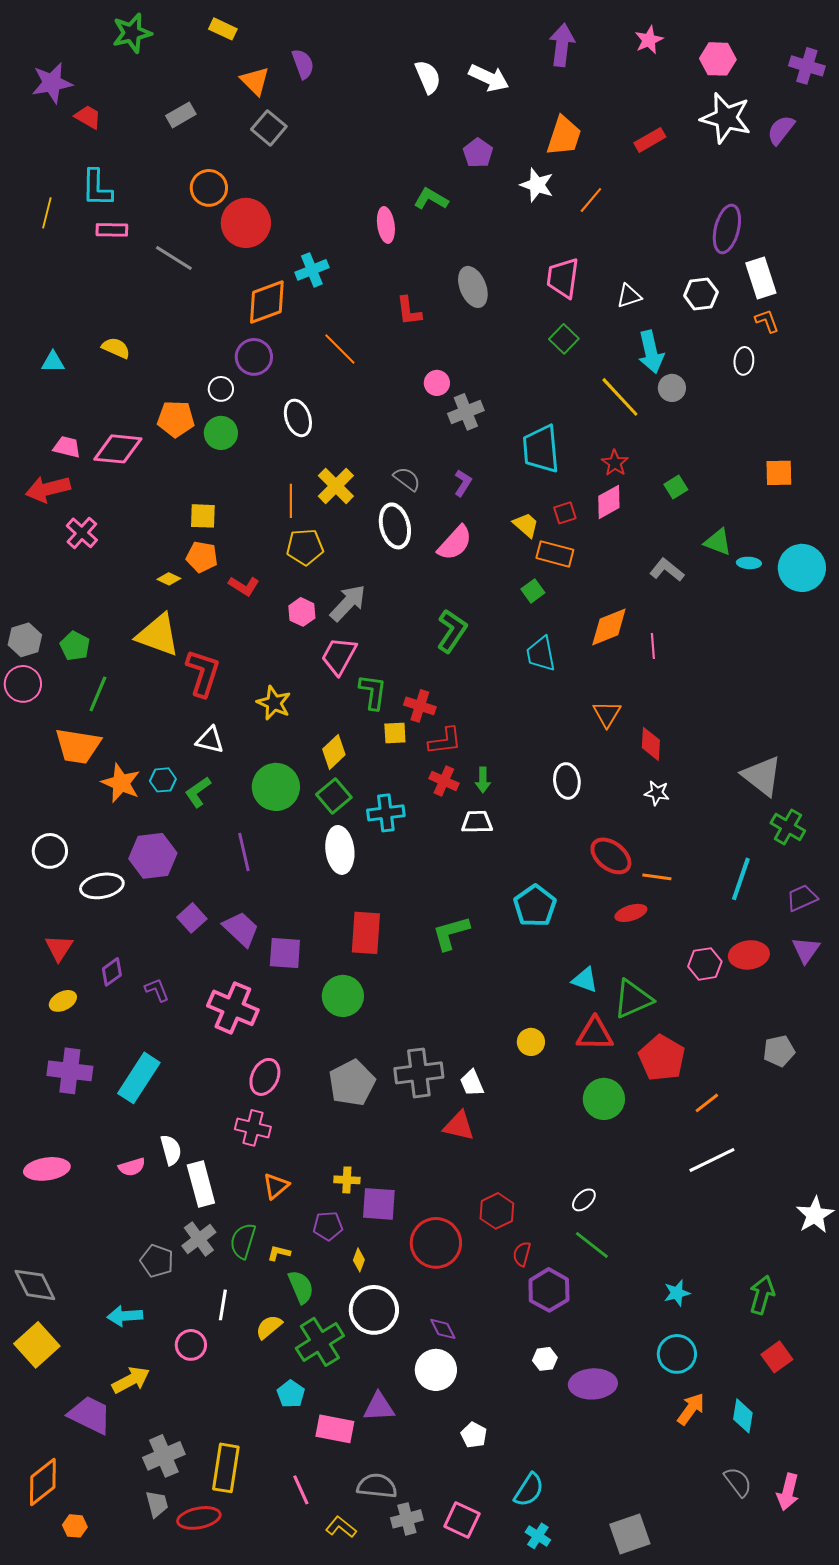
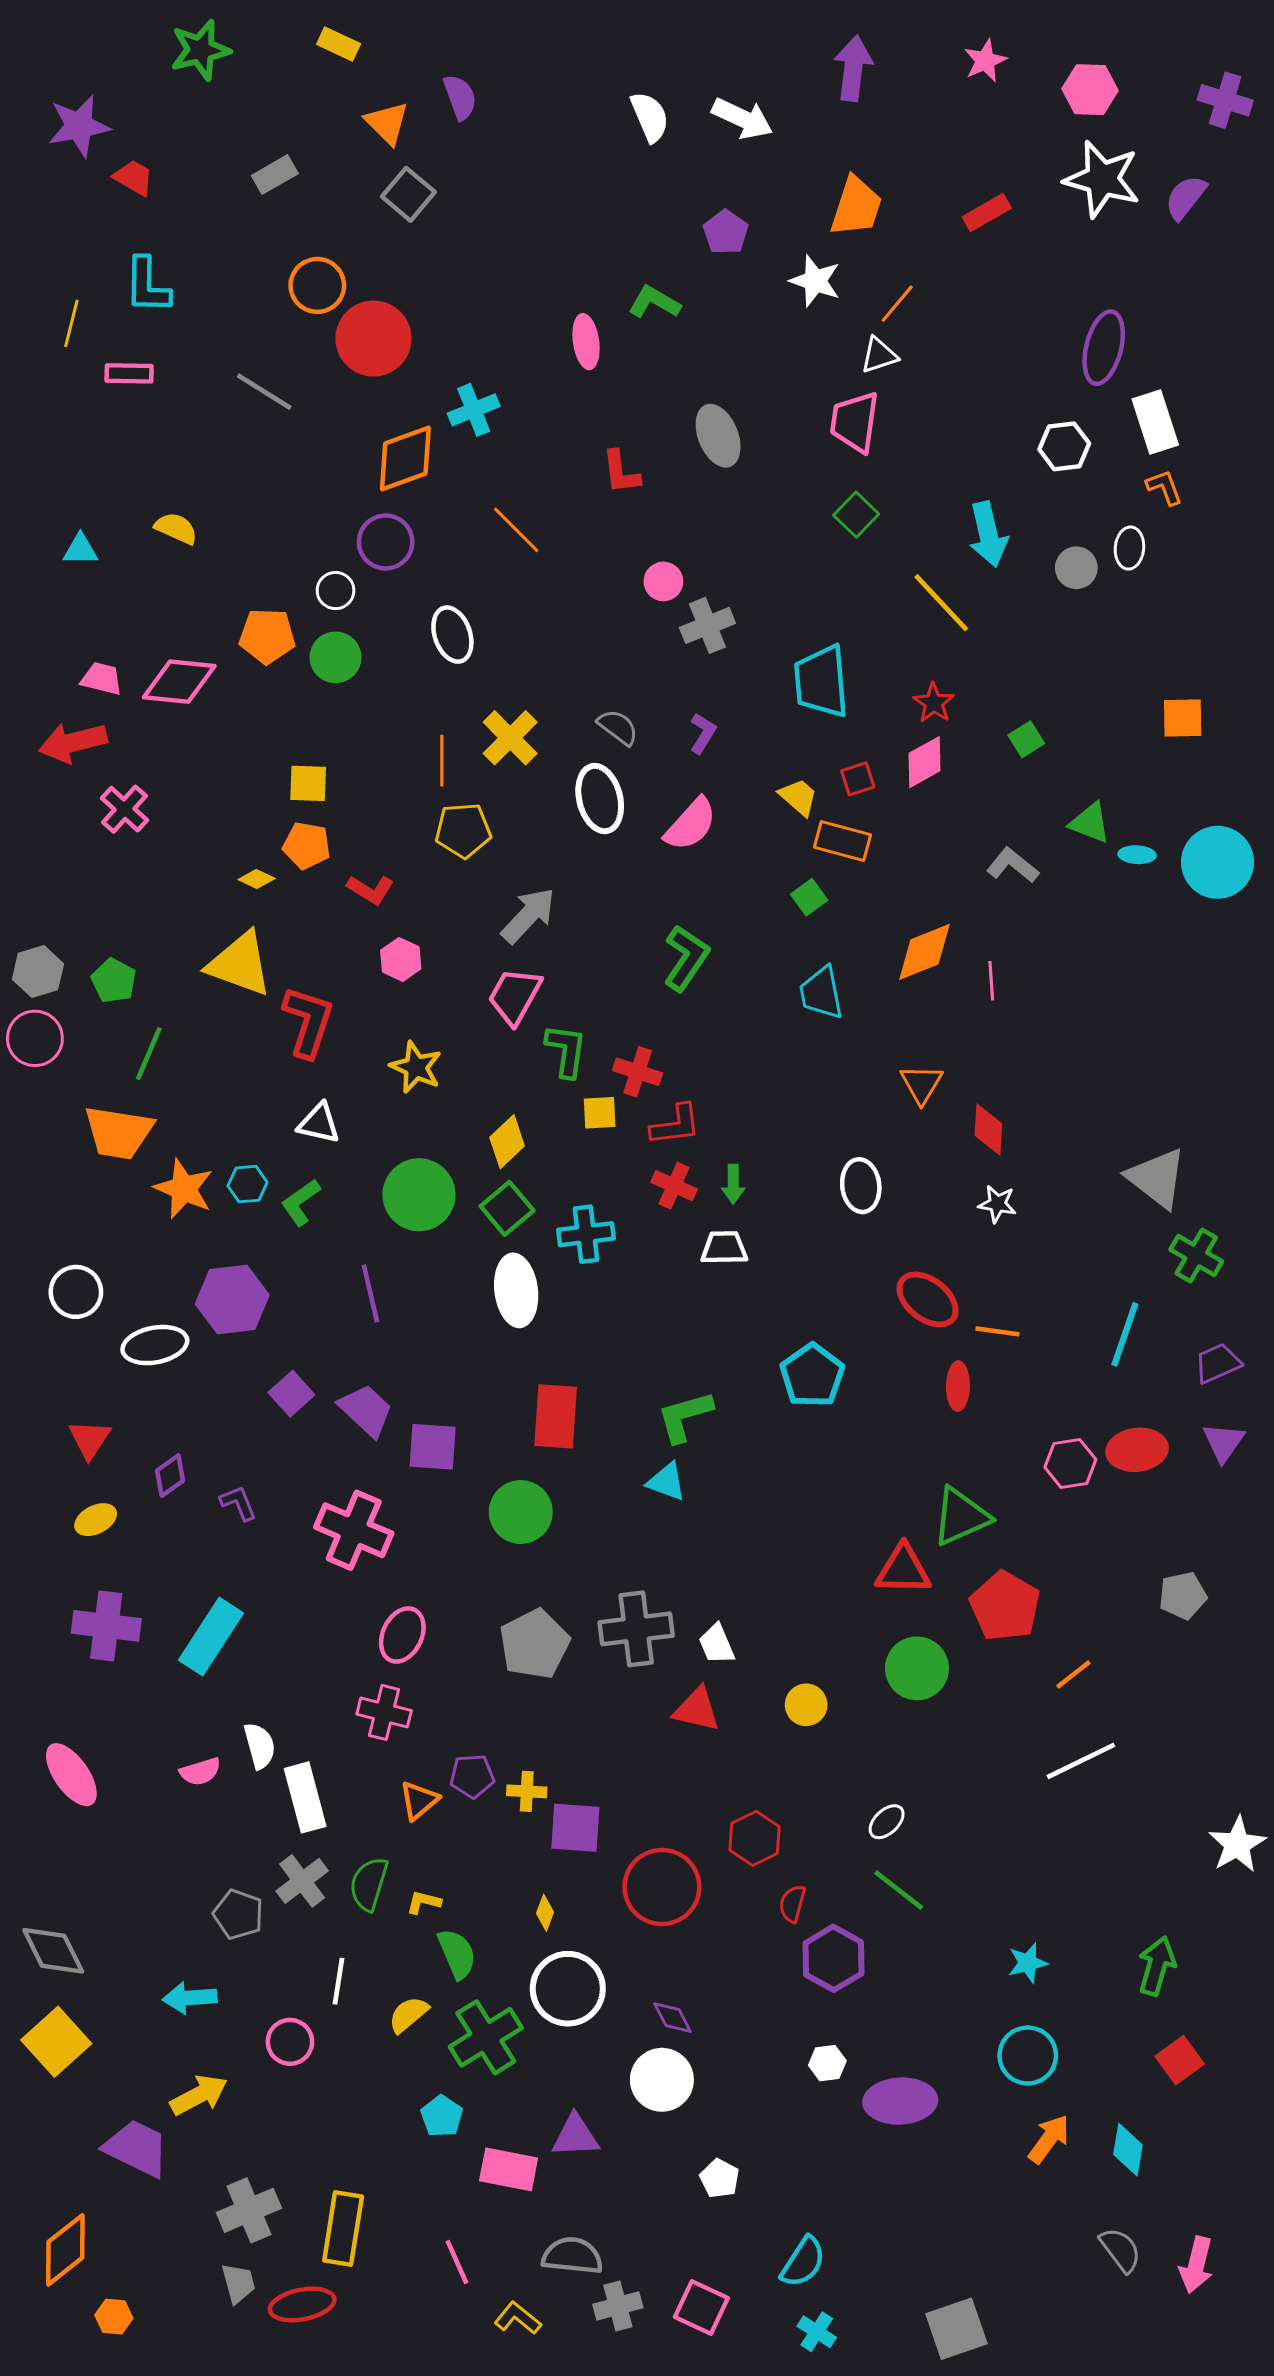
pink rectangle: (112, 230) -> (129, 373), moved
white triangle: (629, 296) -> (879, 355), moved
gray circle: (672, 388) -> (1076, 568), moved
pink hexagon: (302, 612) -> (401, 959), moved
red ellipse: (631, 913) -> (958, 1386), turned -72
cyan triangle: (585, 980) -> (666, 1482), moved
yellow circle: (531, 1042) -> (806, 1705), moved
pink ellipse: (47, 1169) -> (71, 1775), turned 63
purple pentagon: (328, 1226) -> (472, 1776), moved

